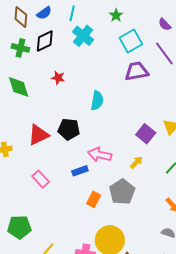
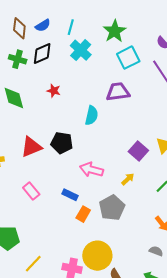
green star: (116, 15) -> (115, 31), size x1.6
purple trapezoid: (137, 71) -> (118, 92), moved
blue rectangle: (80, 171) -> (70, 195), moved, turned 42

